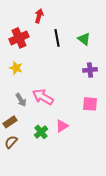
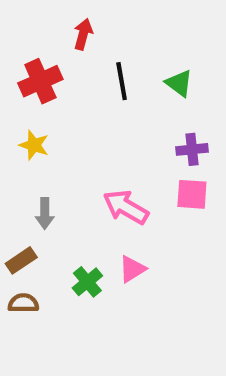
pink arrow: (43, 97) -> (126, 207), moved
gray arrow: (21, 100) -> (45, 213), turned 32
pink square: (90, 104) -> (192, 194), moved
brown semicircle: (11, 142) -> (23, 303), turned 48

